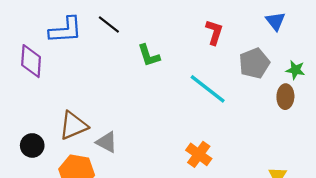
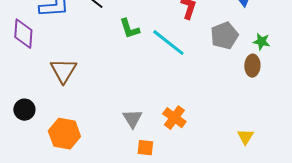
cyan line: (208, 89) -> (168, 43), moved
brown triangle: (73, 125) -> (63, 71), moved, turned -36
gray triangle: (107, 142) -> (132, 119), moved, turned 30

